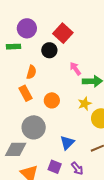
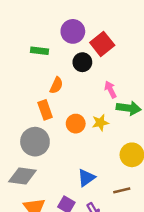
purple circle: (27, 28) -> (73, 31), moved
yellow star: (85, 104) -> (100, 123), moved
gray circle: (34, 127) -> (35, 142), moved

